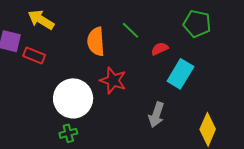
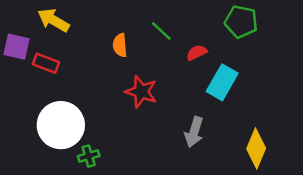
orange semicircle: (96, 42) -> (120, 45), size x0.7
white circle: (73, 98) -> (61, 125), moved

